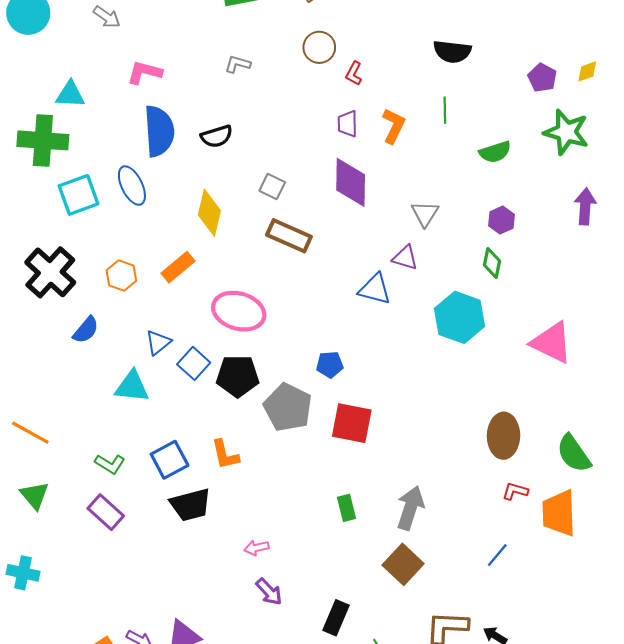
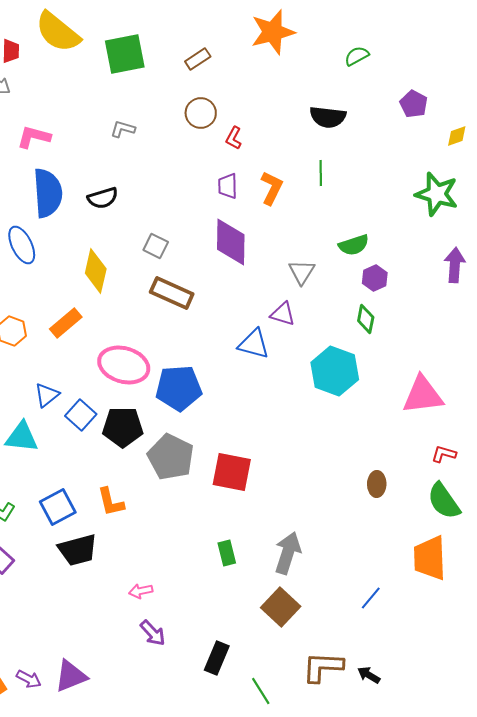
purple pentagon: (542, 78) -> (414, 104), moved
green semicircle: (495, 152) -> (354, 245), moved
pink triangle: (552, 343) -> (423, 395), turned -33
blue pentagon: (330, 365) -> (179, 388), moved, size x1.8
brown ellipse: (504, 436) -> (377, 484), size x0.6
red L-shape: (515, 491) -> (444, 454), moved

